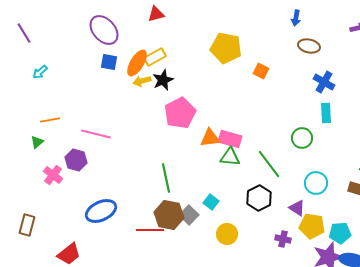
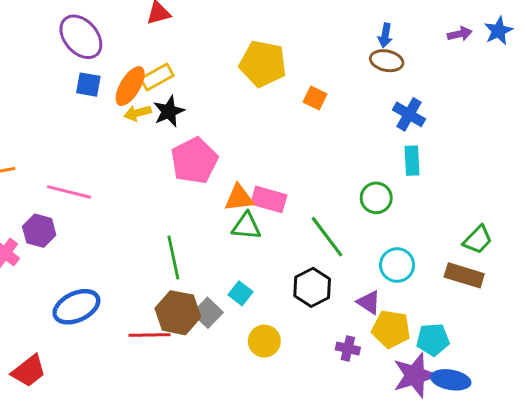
blue arrow: (296, 18) -> (385, 35), moved
green triangle: (230, 157) -> (246, 226), moved

